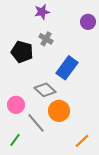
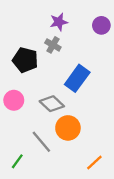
purple star: (42, 12) -> (59, 22), moved
pink circle: (16, 105) -> (14, 100), moved

